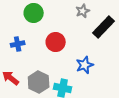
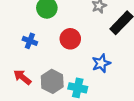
blue cross: (18, 44) -> (30, 41), turned 32

